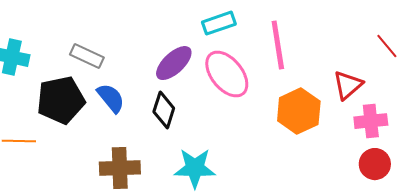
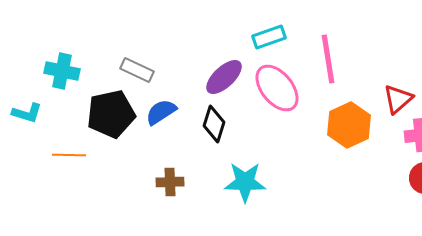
blue semicircle: (111, 98) -> (161, 112), turned -84
brown cross: (120, 168) -> (170, 182), size x0.7

